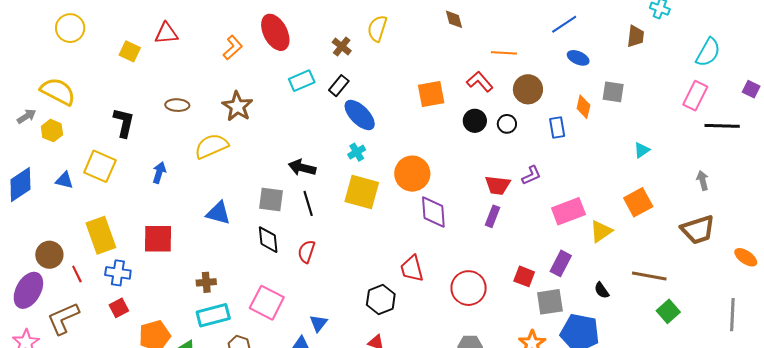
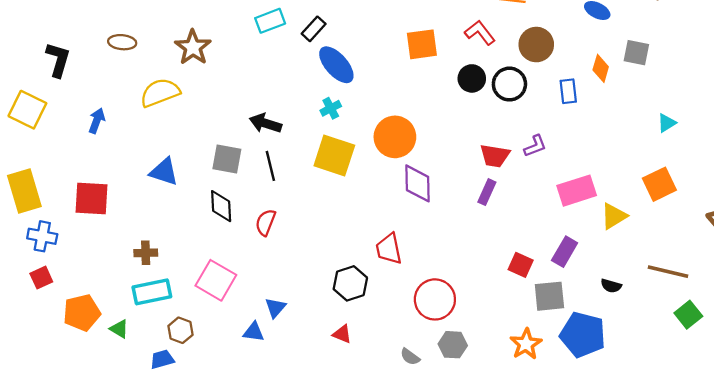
black circle: (507, 124) -> (509, 84), size x1.5
red circle: (469, 288) -> (435, 299), moved
black semicircle: (602, 290) -> (611, 286), turned -42

